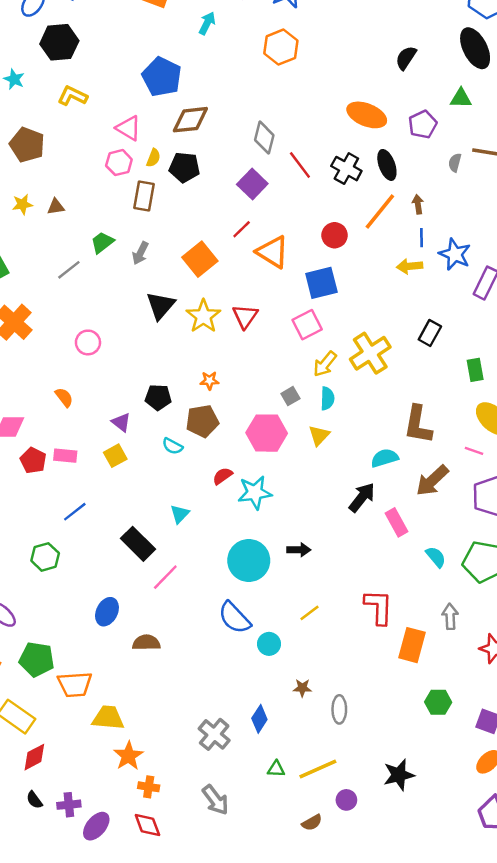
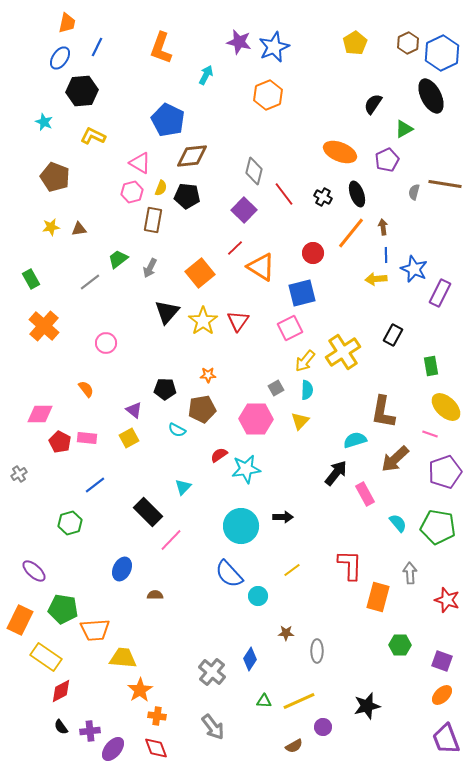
green triangle: (461, 98) -> (404, 129), moved, turned -30
black cross: (346, 169) -> (323, 197), size x0.7
brown semicircle: (146, 643) -> (155, 595), size x0.7

